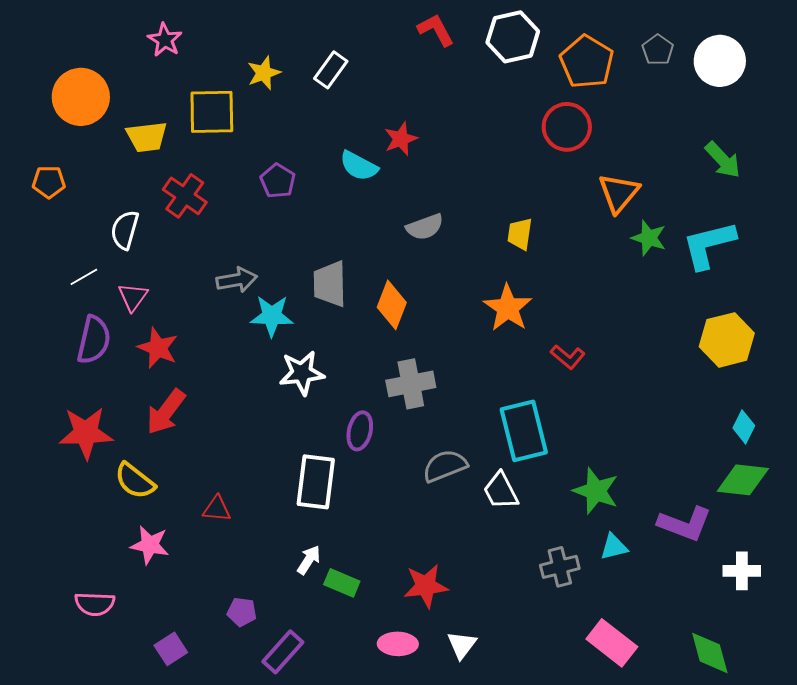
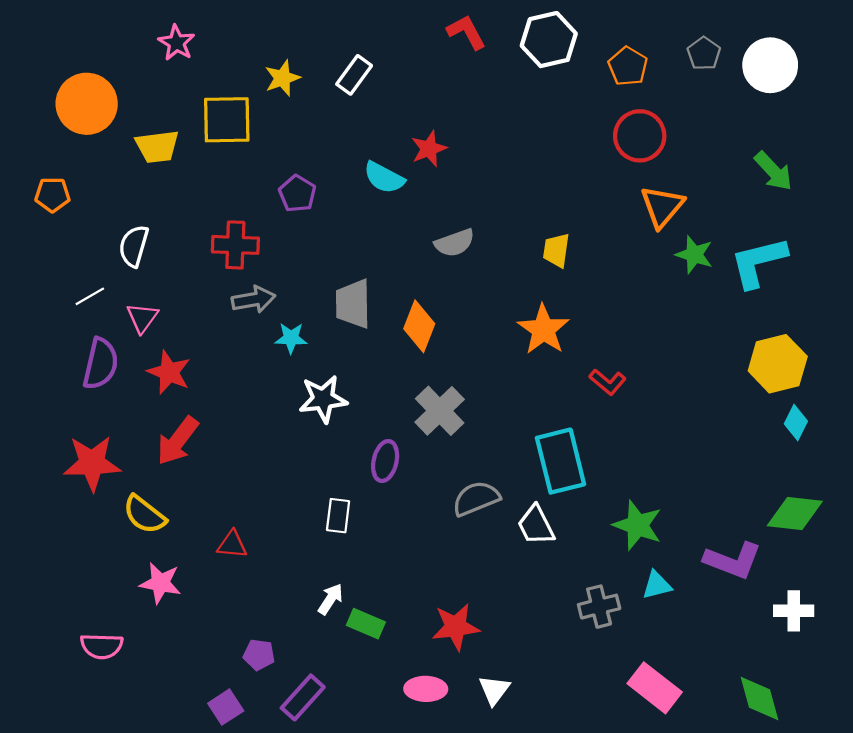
orange pentagon: (587, 62) -> (628, 66), size x0.7
red circle: (567, 127) -> (640, 136), moved
red cross: (185, 196) -> (235, 245), moved, turned -33
cyan star: (272, 316) -> (291, 338), size x0.7
gray cross: (411, 384) -> (440, 411), turned -33
cyan diamond: (744, 427) -> (796, 423), moved
white rectangle: (316, 482) -> (338, 516), size x0.6
purple square: (171, 649) -> (226, 707), moved

